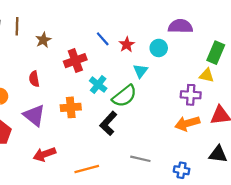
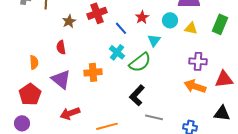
blue line: (103, 39) -> (121, 28), moved
brown star: (43, 40) -> (69, 21), moved
red cross: (75, 61) -> (97, 13), moved
yellow triangle: (207, 75) -> (191, 28), moved
black L-shape: (108, 123) -> (137, 95), moved
orange arrow: (187, 123) -> (195, 86), turned 35

